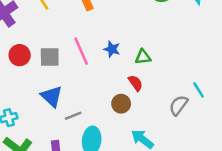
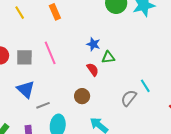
blue star: (112, 49) -> (93, 44), moved
green triangle: (143, 57) -> (108, 57), moved
red semicircle: (135, 83) -> (93, 69), moved

